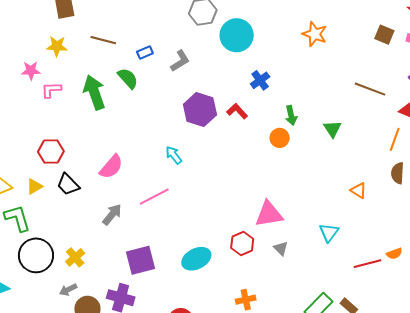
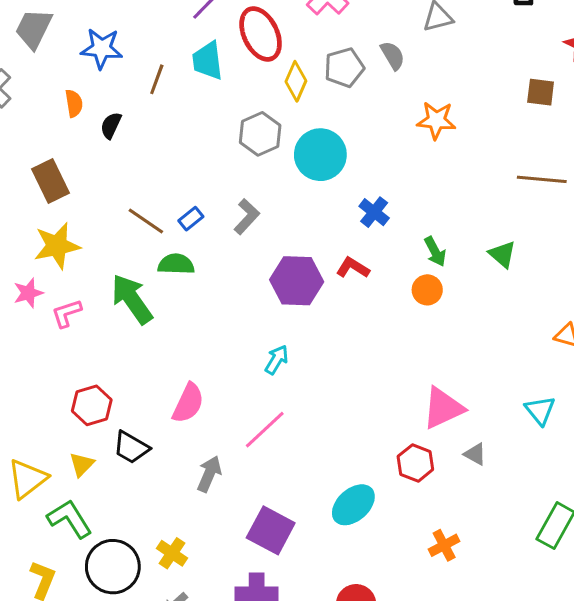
brown line: (103, 40) -> (146, 221), moved, turned 35
yellow star: (57, 46) -> (57, 246), size x1.4
green semicircle: (128, 78) -> (176, 264), turned -30
cyan arrow: (174, 155) -> (277, 360), turned 84
purple square: (140, 260) -> (271, 530), turned -32

